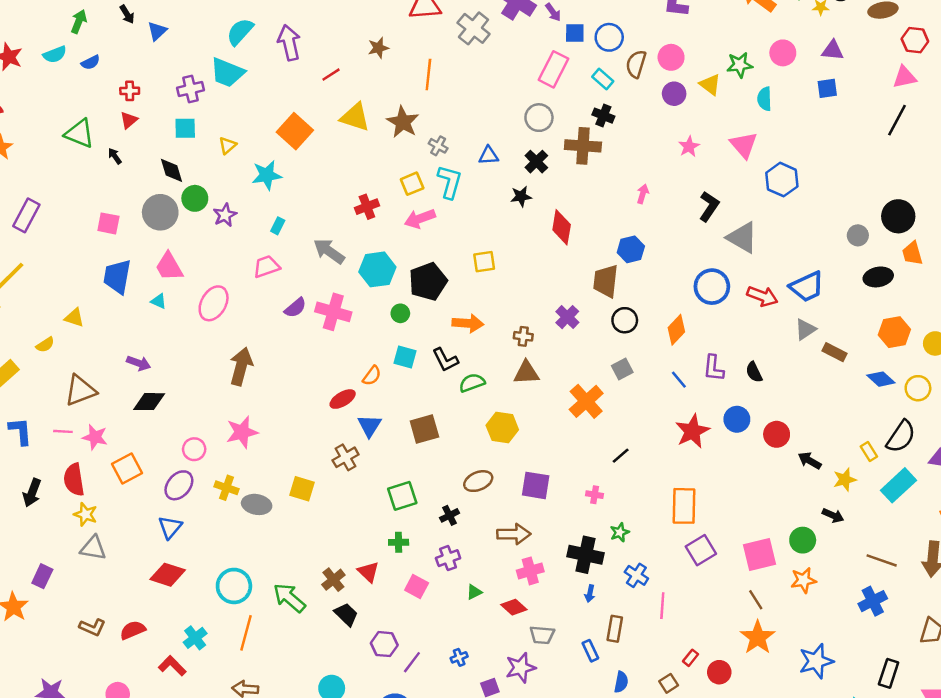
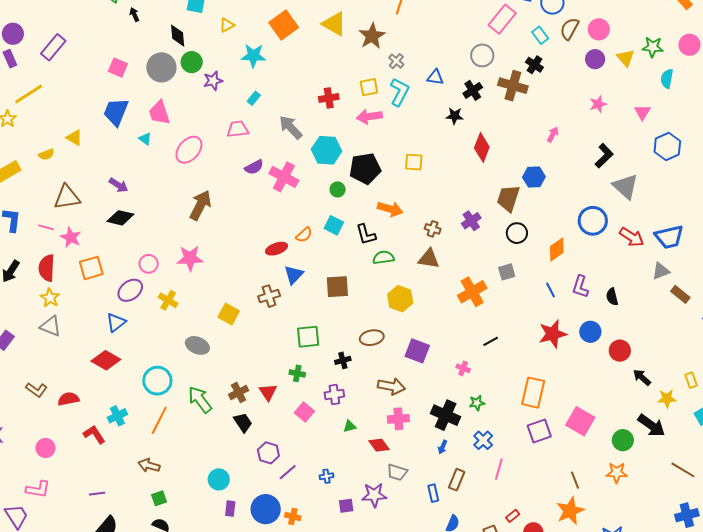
pink triangle: (744, 145) -> (642, 112), size x0.7
gray ellipse: (257, 504) -> (197, 345), moved
black arrow: (833, 515) -> (651, 425), size x1.6
pink square: (760, 554) -> (580, 421), moved, turned 32
blue cross: (873, 601) -> (687, 515), moved

